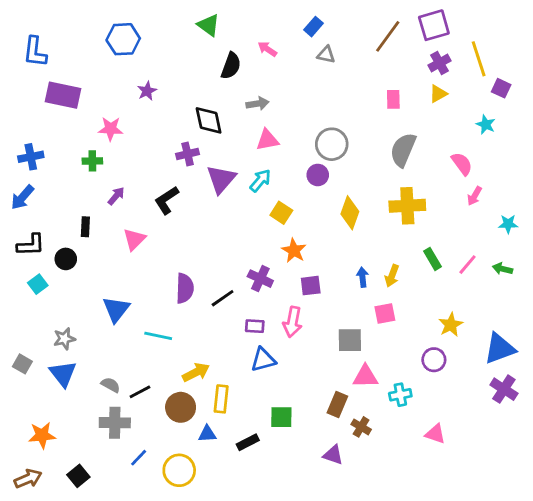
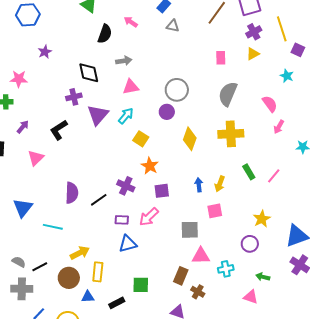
green arrow: (502, 269) -> (263, 277), moved
pink arrow: (293, 322) -> (149, 217), turned 35

